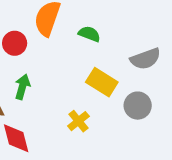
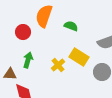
yellow cross: (78, 121) -> (58, 65), moved

